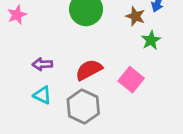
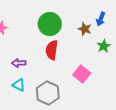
green star: (151, 40) -> (104, 46), moved
red semicircle: (89, 70) -> (52, 50), moved, turned -54

